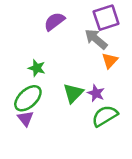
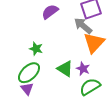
orange triangle: (110, 60) -> (94, 43), size x1.6
green triangle: (73, 93) -> (65, 69), turned -42

